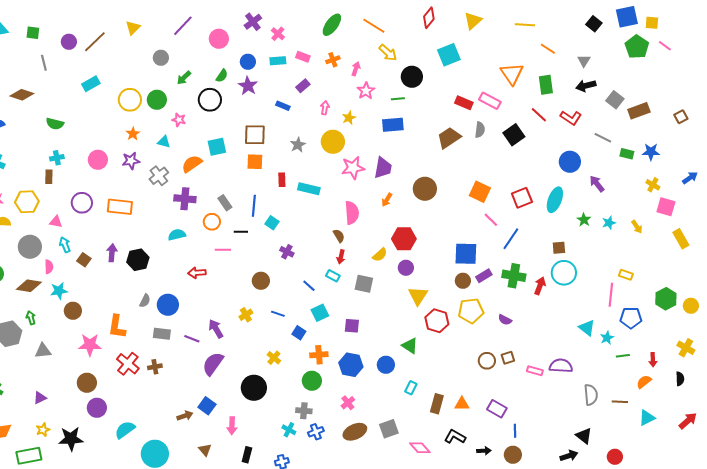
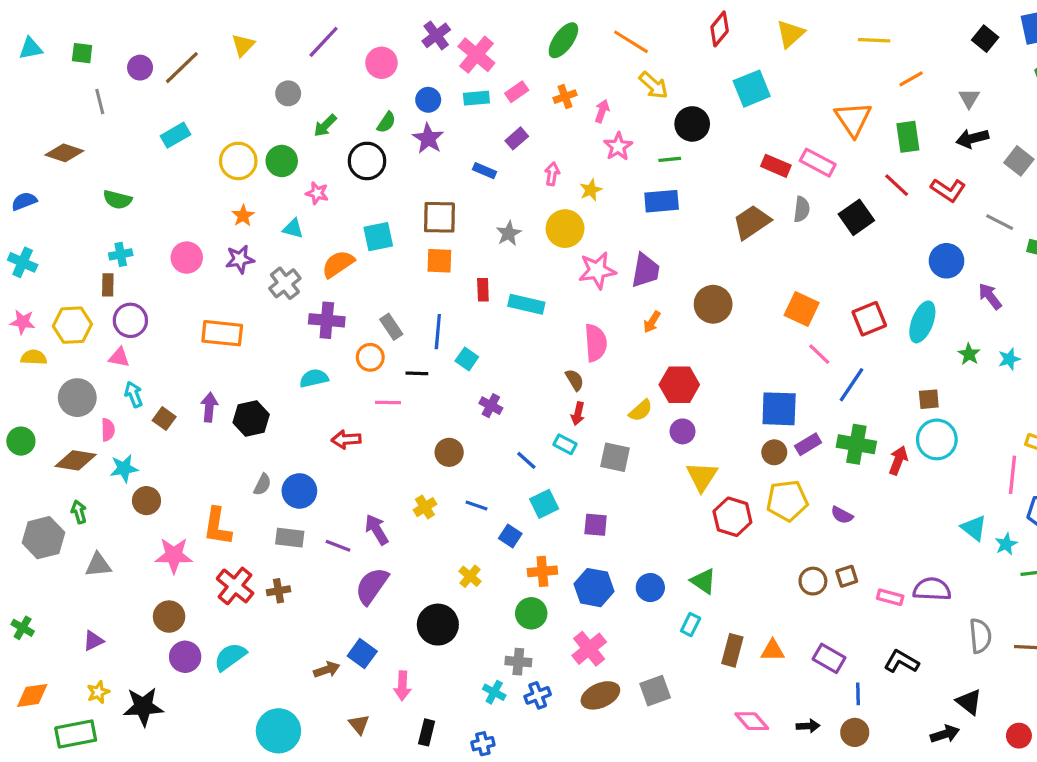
pink cross: (278, 34) -> (476, 55), size x1.6
orange line: (548, 49) -> (911, 79), turned -63
pink rectangle: (303, 57) -> (517, 92), turned -56
purple circle: (82, 203) -> (130, 320), moved
green triangle: (410, 346) -> (703, 581), moved
pink cross: (348, 403) -> (589, 649), size x1.5
cyan semicircle: (125, 430) -> (230, 657), moved
black L-shape: (455, 437) -> (901, 662), moved
pink diamond: (420, 448) -> (752, 721), moved

